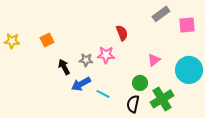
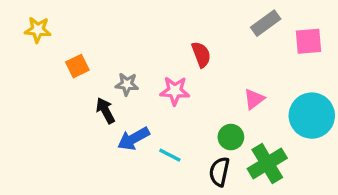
yellow star: (12, 41) -> (38, 30), moved
gray star: (86, 60) -> (127, 84), moved

